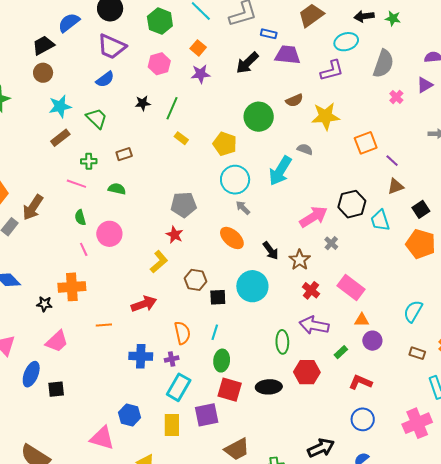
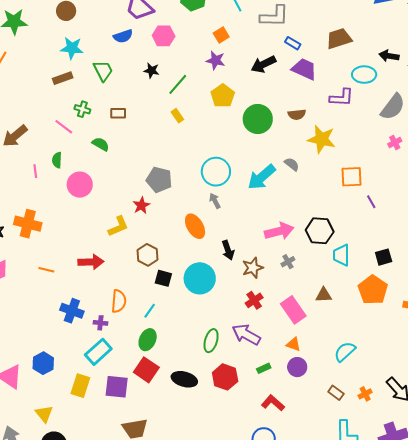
pink hexagon: (159, 64) -> (164, 36), moved
yellow pentagon: (225, 144) -> (223, 96), moved
brown triangle: (396, 186) -> (324, 295), moved
pink line: (84, 249) -> (35, 171), moved

